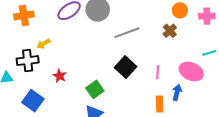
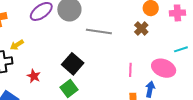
gray line: (127, 33) -> (99, 32), turned 30
black square: (126, 67) -> (73, 64), moved

